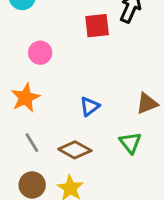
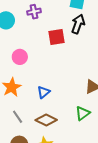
blue triangle: (90, 106) -> (44, 92), moved
green triangle: (130, 143) -> (83, 113), turned 35

